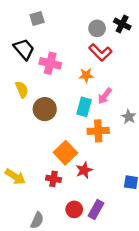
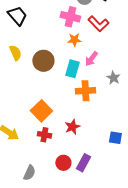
red L-shape: (100, 52) -> (98, 24), moved
pink cross: (50, 63) -> (70, 17), moved
brown circle: (45, 109) -> (43, 61), moved
orange square: (65, 153) -> (41, 111), moved

